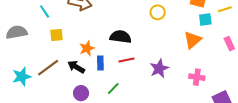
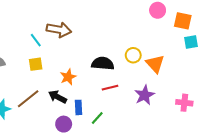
cyan line: (45, 11) -> (36, 40), moved
yellow circle: (158, 12) -> (133, 55), moved
orange triangle: (192, 40) -> (155, 64), moved, turned -30
blue rectangle: (100, 63) -> (78, 107), moved

